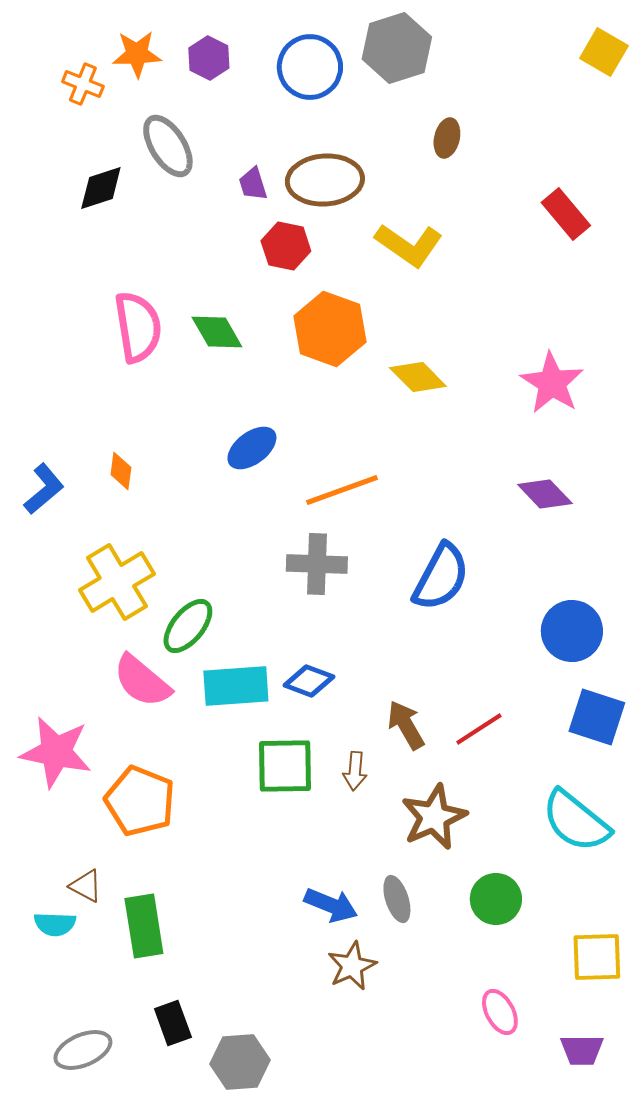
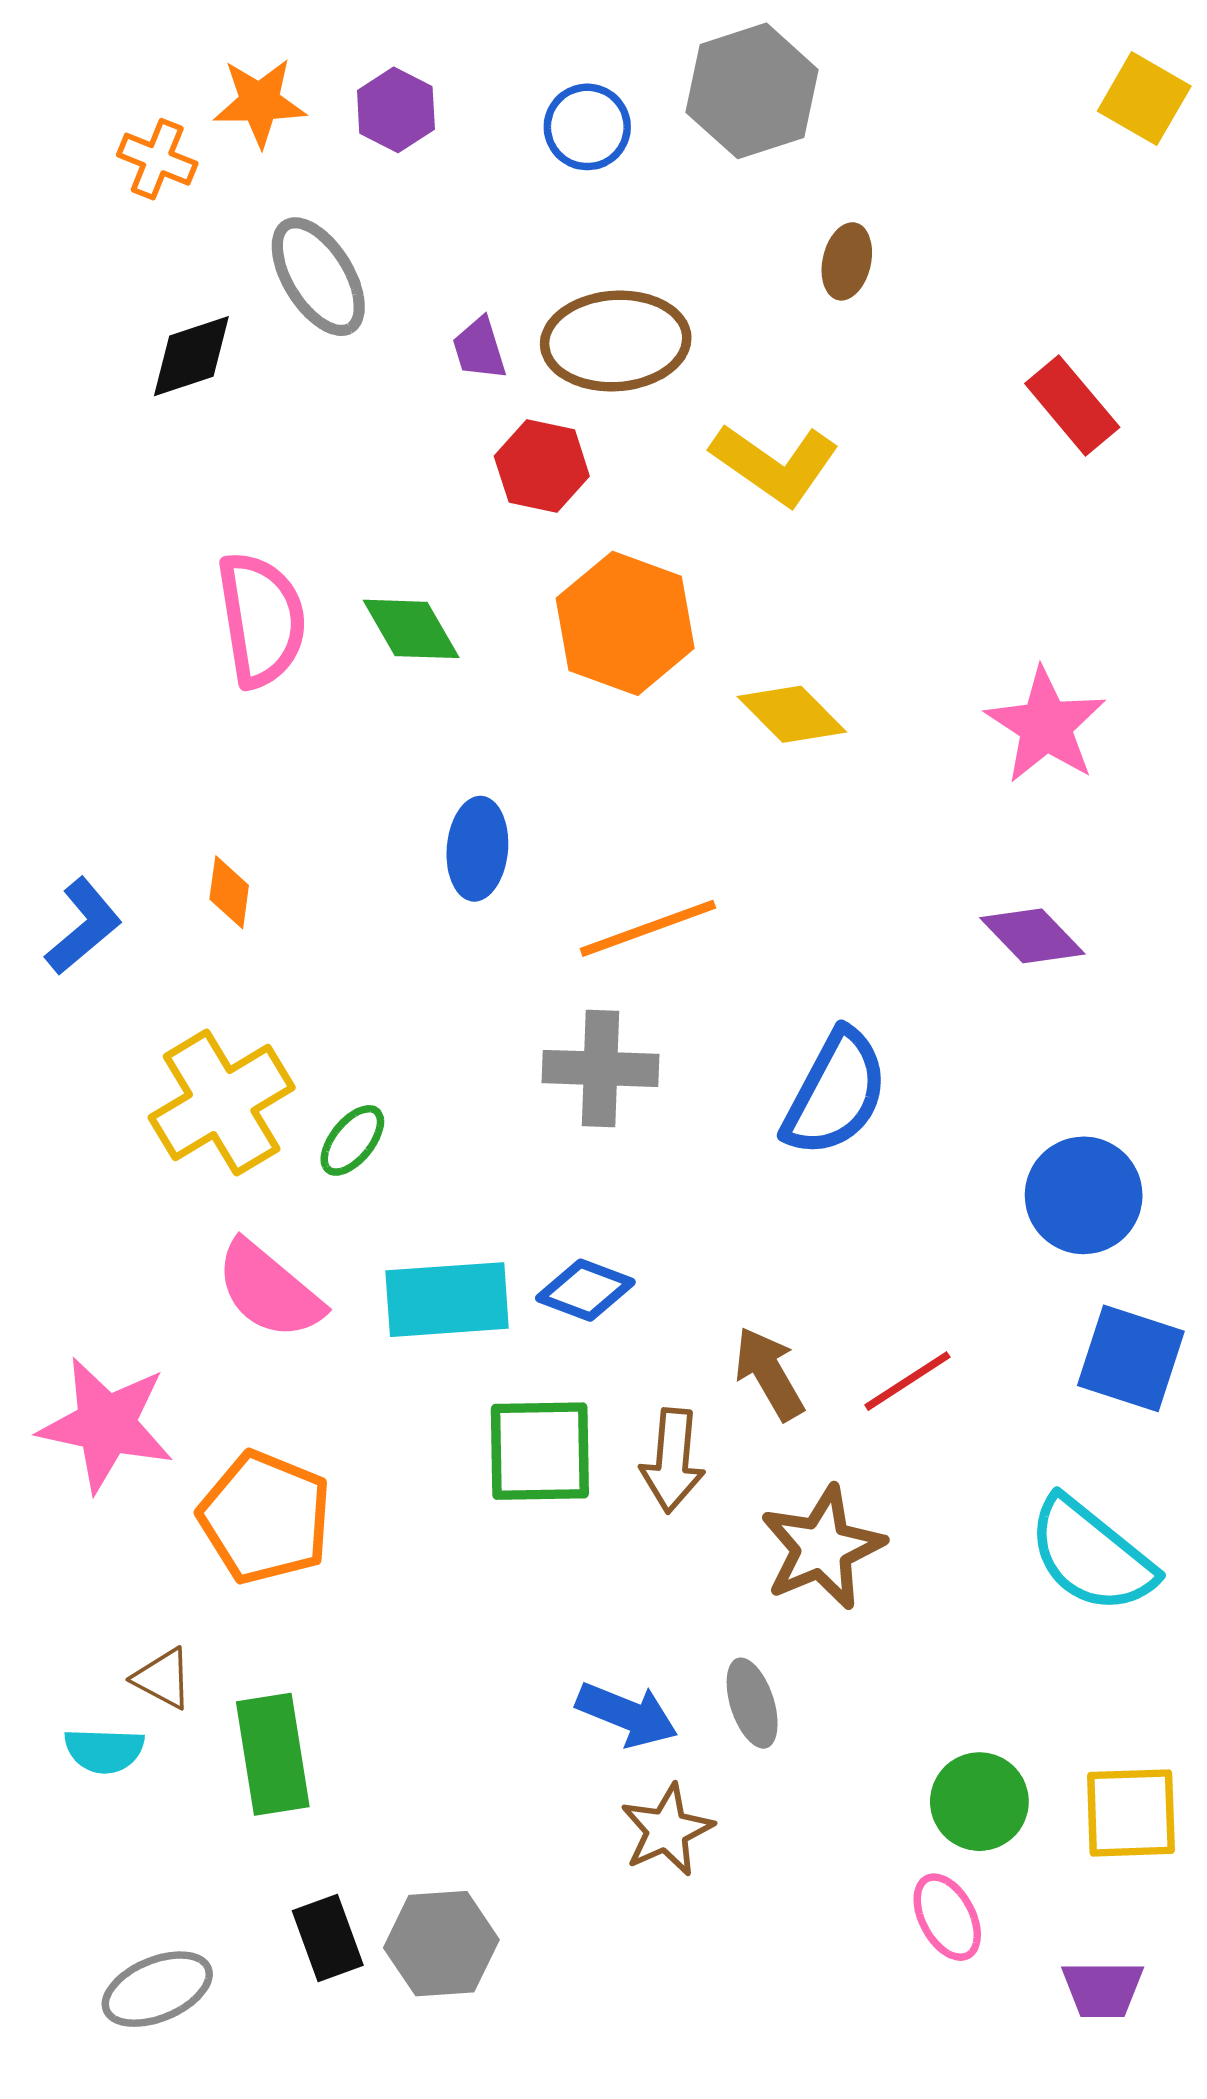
blue circle: (310, 67) -> (587, 127), size x0.7
blue ellipse: (252, 448) -> (477, 849), turned -48
green ellipse: (188, 626) -> (352, 1140), moved, size x0.7
brown arrow: (355, 771) -> (673, 1461), size x1.4
green circle: (496, 899) -> (979, 1802), moved
gray hexagon: (240, 1062) -> (441, 1944), moved

